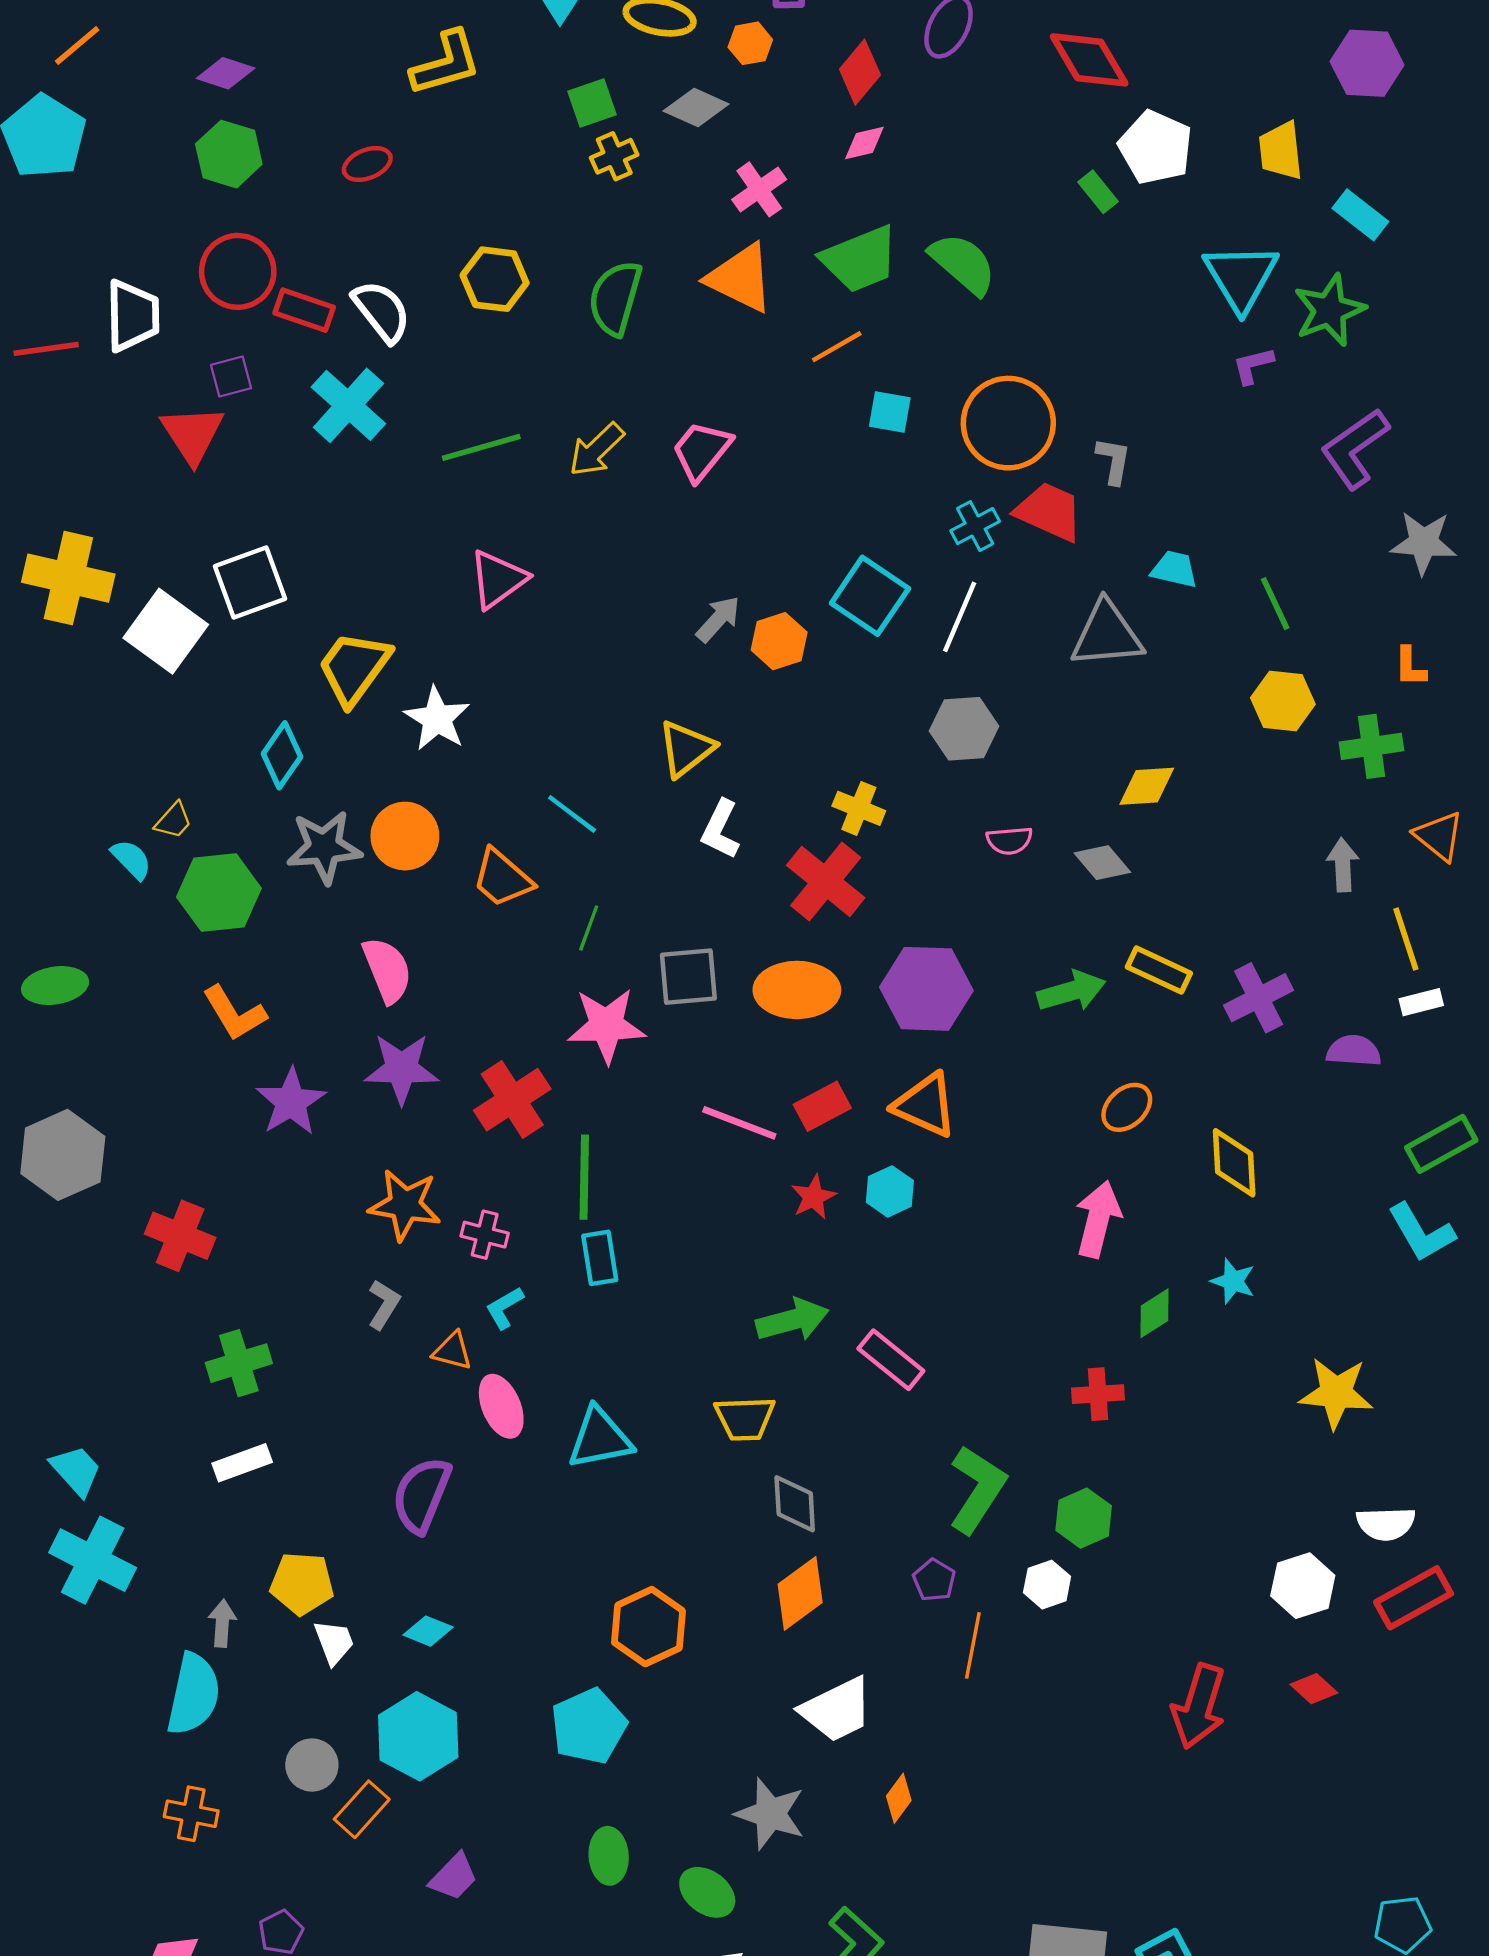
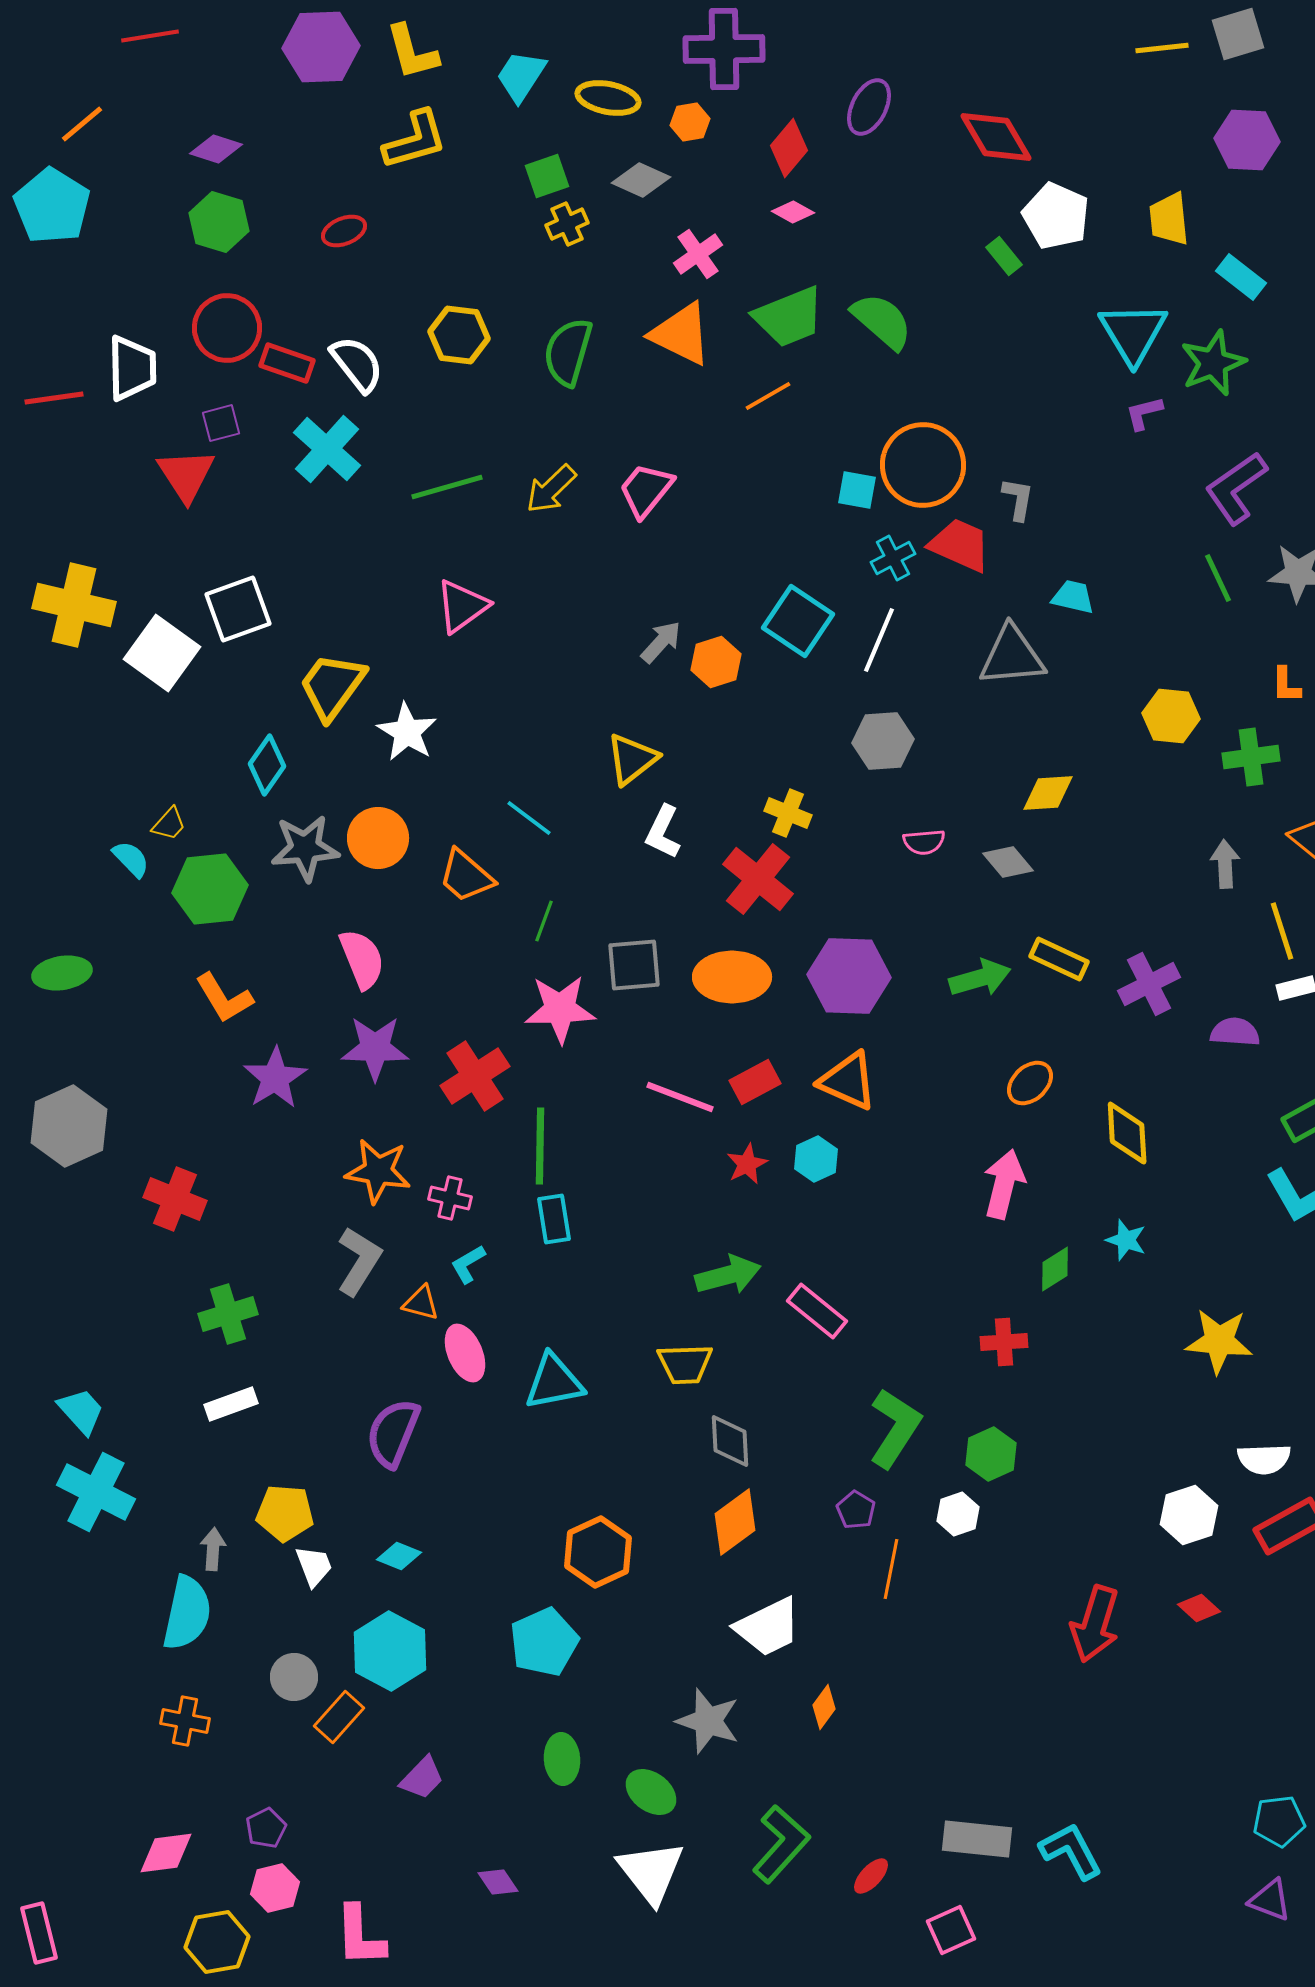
pink diamond: (864, 143) -> (793, 212), turned 42
cyan square: (890, 412) -> (857, 490), moved
green line: (1275, 604) -> (1218, 578), moved
gray L-shape: (384, 1304) -> (359, 1261), size x1.5

